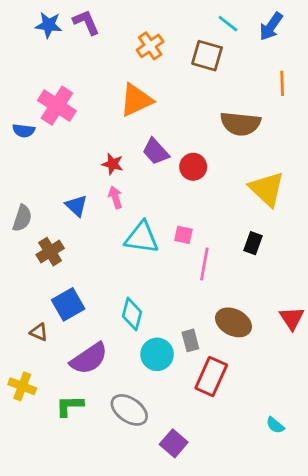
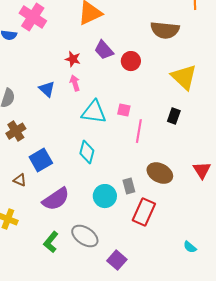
brown cross: (50, 252) -> (16, 131), moved
cyan diamond: (132, 314) -> (87, 152), moved
green L-shape: (69, 406) -> (51, 242), moved, turned -50

